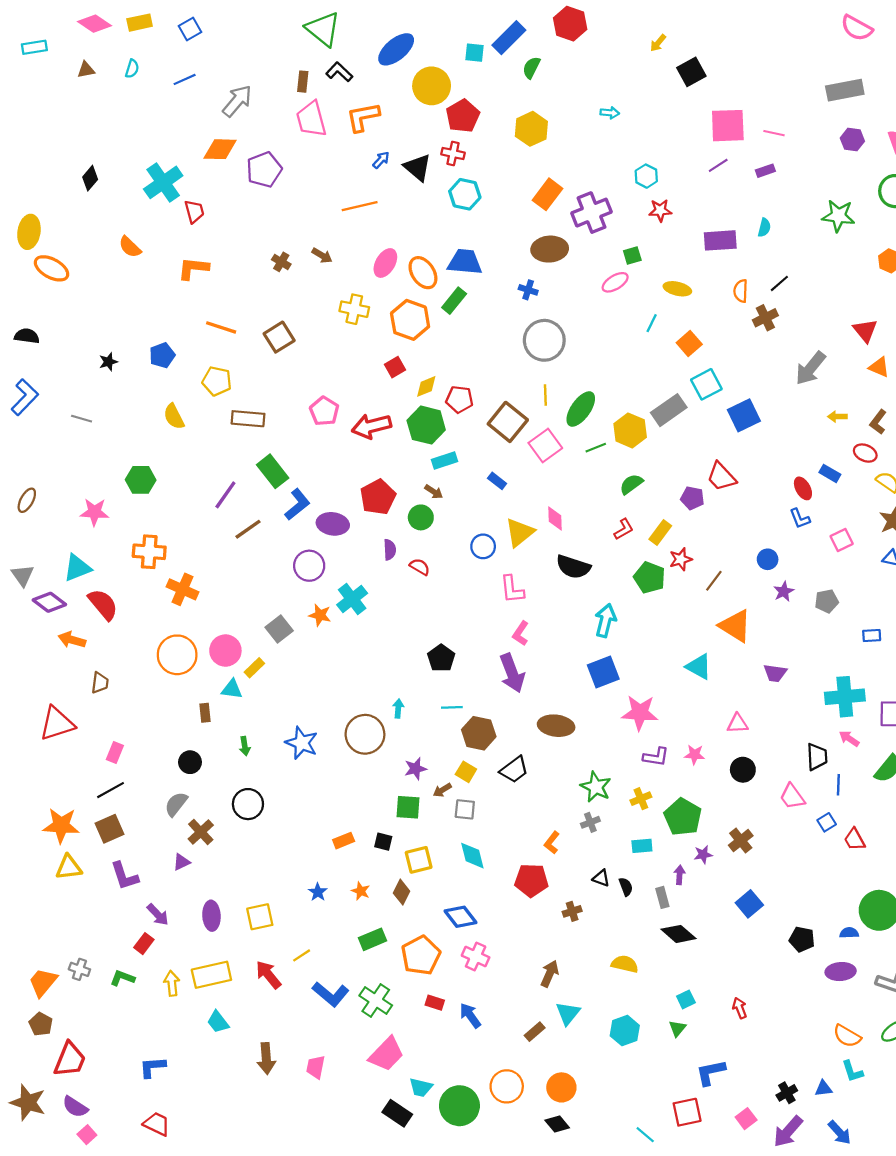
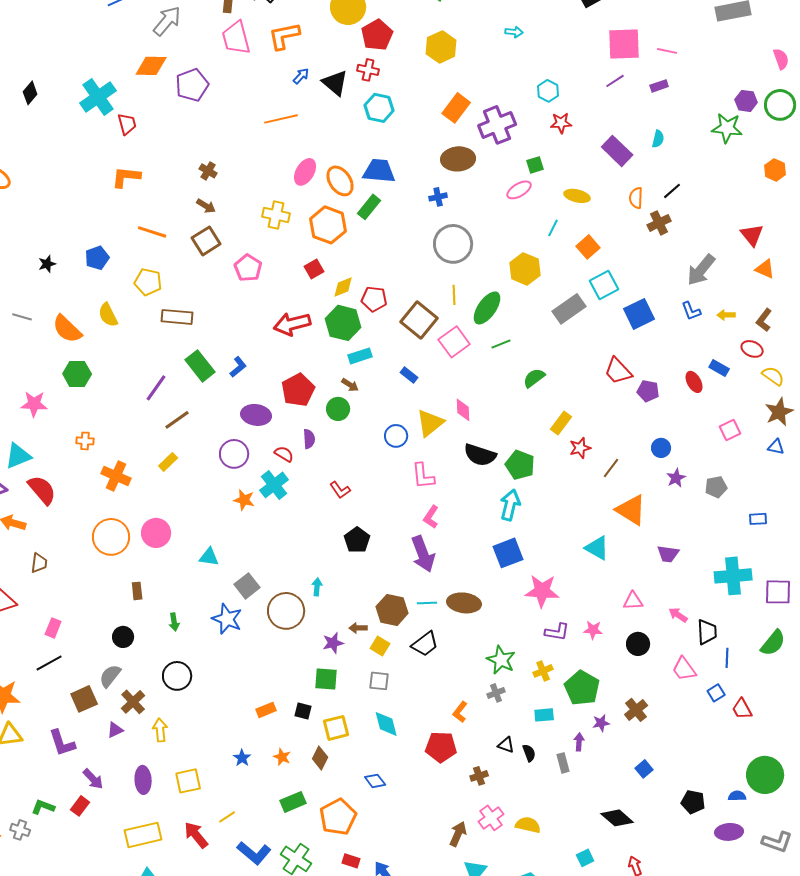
purple hexagon: (852, 140) -> (746, 101), moved
purple rectangle: (720, 240) -> (617, 151), turned 48
orange semicircle: (130, 247) -> (67, 329), moved, size x1.4
brown arrow: (322, 255) -> (206, 206), moved
blue cross: (528, 290) -> (438, 197), turned -30
pink pentagon: (324, 411) -> (248, 268), moved
yellow hexagon: (630, 430) -> (525, 269), moved
purple pentagon: (692, 498) -> (648, 391), moved
blue L-shape: (297, 505) -> (238, 367), moved, size x0.7
blue L-shape: (800, 518) -> (691, 311), moved
red L-shape: (624, 529) -> (340, 490), moved, turned 85
orange cross: (149, 552) -> (85, 441), size x0.6
red semicircle: (420, 567) -> (284, 454), moved
green pentagon: (649, 578) -> (520, 465), moved
gray square: (279, 629) -> (247, 586), moved
yellow rectangle: (254, 668) -> (168, 462), moved
cyan triangle: (232, 689) -> (209, 557), moved
cyan line: (452, 707) -> (427, 603), moved
pink arrow: (849, 739) -> (678, 615), moved
brown arrow: (442, 790) -> (358, 628), moved, turned 30
brown square: (109, 829) -> (84, 699), moved
blue square: (749, 904) -> (644, 769), size x0.7
blue diamond: (461, 917) -> (375, 781), size x0.7
black diamond: (678, 934) -> (617, 818), moved
pink cross: (476, 956) -> (491, 818), moved, turned 30
green L-shape: (122, 978) -> (43, 807), moved
yellow arrow: (172, 983) -> (160, 730), moved

